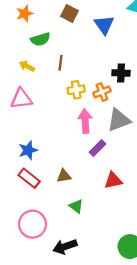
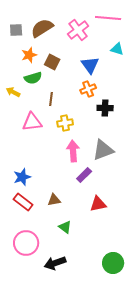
orange star: (25, 14) -> (29, 55), moved
brown square: (69, 14) -> (52, 62), moved
yellow arrow: (27, 66) -> (13, 92), moved
orange cross: (102, 92) -> (88, 89), moved
pink triangle: (21, 99) -> (32, 122), moved

